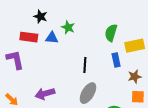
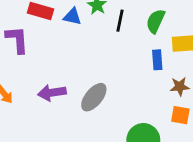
black line: (85, 65) -> (120, 21), moved
gray ellipse: (88, 93) -> (94, 97), moved

